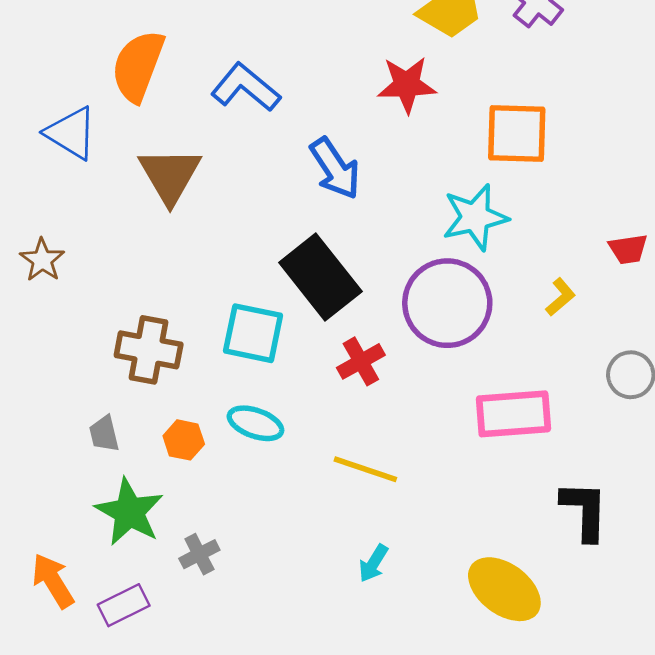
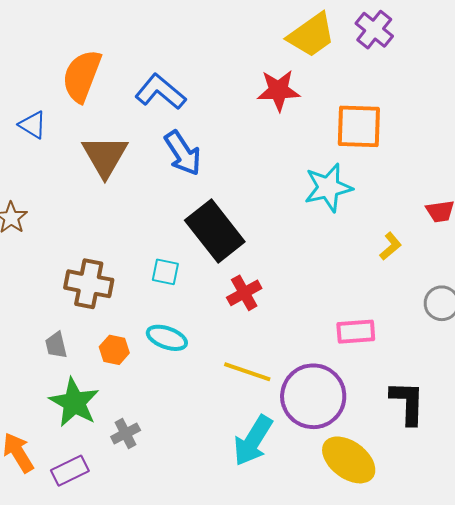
blue triangle: (71, 133) -> (33, 125), size x0.7
blue arrow: (335, 168) -> (183, 153), moved
purple circle: (447, 303) -> (313, 396), moved
cyan square: (253, 333) -> (165, 272), size x0.6
pink rectangle: (513, 414) -> (356, 332), size x0.7
cyan arrow: (373, 563) -> (253, 441), size x1.8

